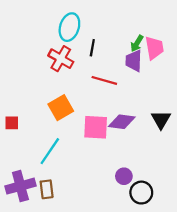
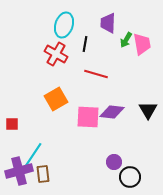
purple trapezoid: (134, 61) -> (108, 23), moved
red square: (12, 123) -> (12, 124), moved
cyan line: (50, 151) -> (33, 155), moved

